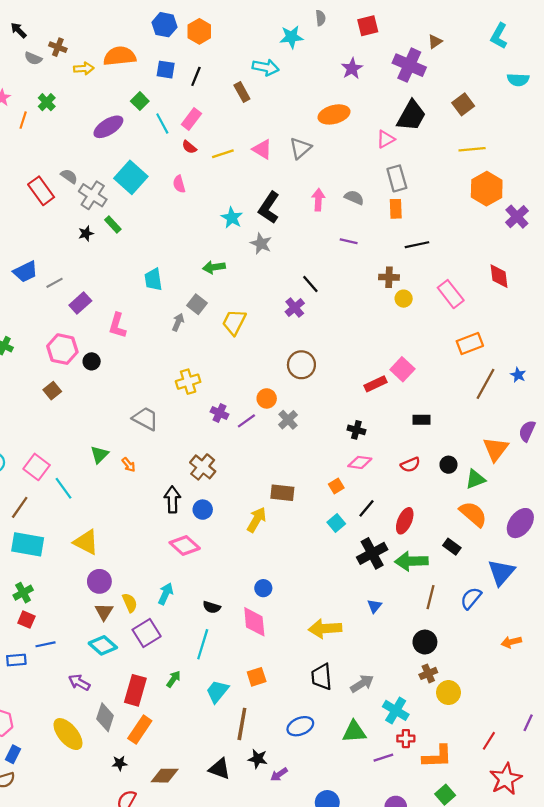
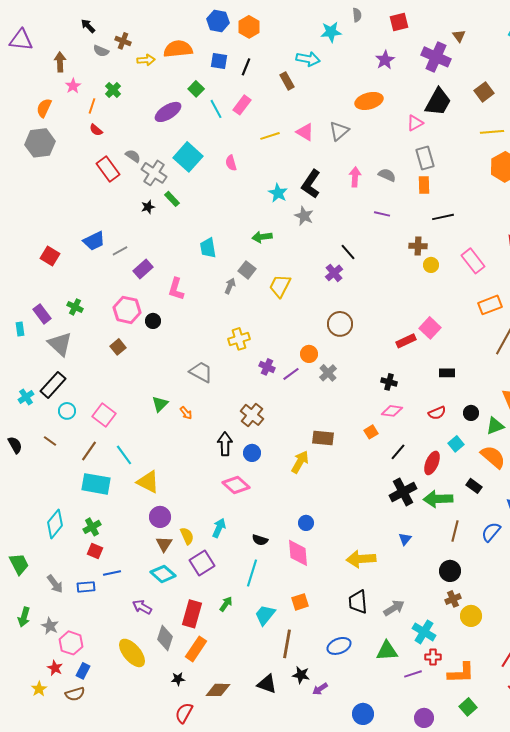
brown triangle: (435, 42) -> (459, 36), turned -32
red semicircle: (189, 147) -> (96, 130), moved
cyan line: (64, 488) -> (124, 455), moved
cyan square: (336, 523) -> (456, 444), moved

